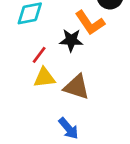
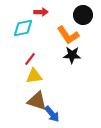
black star: (71, 40) -> (72, 55), moved
brown triangle: (77, 87) -> (37, 101), moved

